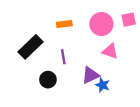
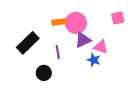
pink circle: (101, 24) -> (76, 23), moved
purple triangle: (90, 75) -> (83, 40), moved
blue star: (102, 85) -> (94, 60), moved

